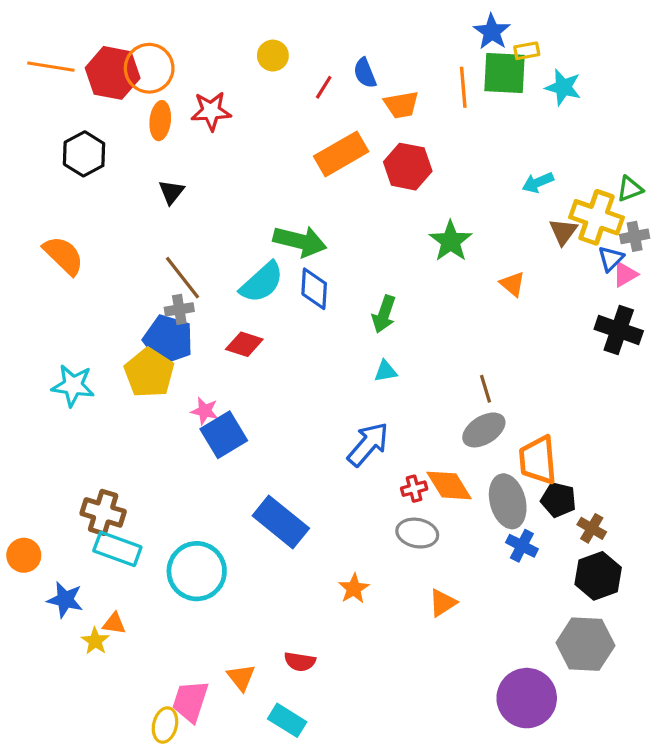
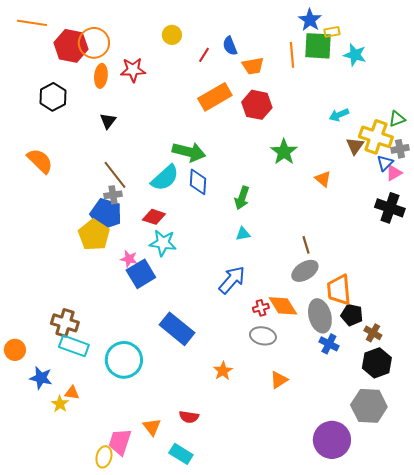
orange line: (51, 67) -> (32, 23), moved
cyan star: (73, 386) -> (163, 243), moved

